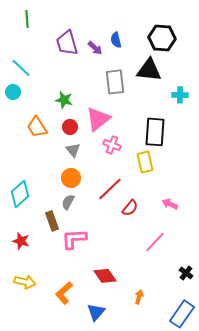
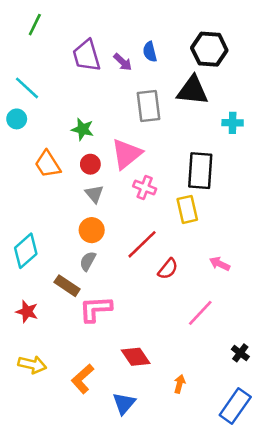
green line: (27, 19) -> (35, 25), turned 30
brown rectangle: (52, 221) -> (67, 286), turned -36

